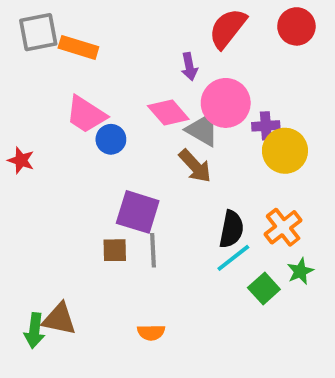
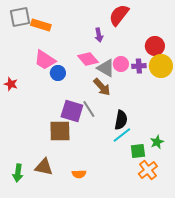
red circle: (296, 26) -> (155, 46), moved
pink circle: (226, 103) -> (121, 64), moved, size x0.6
yellow circle: (285, 151) -> (161, 66), moved
orange cross: (283, 227) -> (148, 170), moved
brown square: (115, 250) -> (60, 131), size x1.6
gray line: (153, 250) -> (89, 109), moved, turned -30
green square: (264, 288) -> (138, 151), turned 35
brown triangle: (59, 319) -> (44, 167), moved

